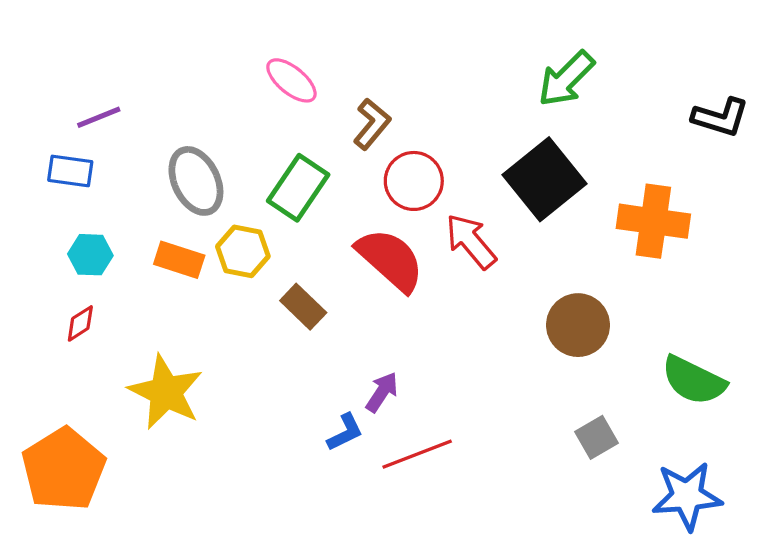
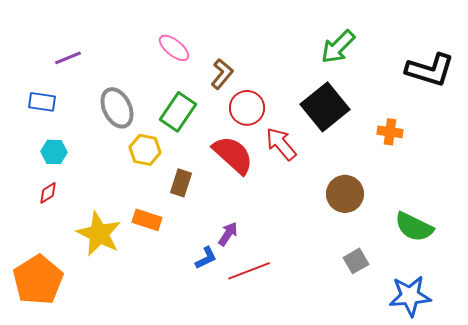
purple line: (99, 117) -> (68, 58), moved
black L-shape: (720, 117) -> (430, 70), size x1.4
orange cross: (653, 221) -> (390, 132), size x0.6
orange rectangle: (179, 260) -> (147, 220), moved
brown rectangle: (303, 307) -> (181, 183), turned 64

